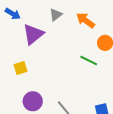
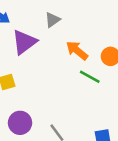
orange arrow: (86, 20) -> (77, 50), moved

